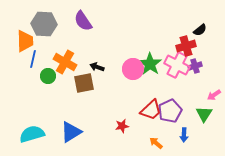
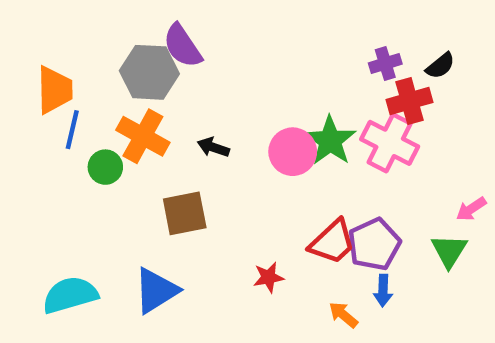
gray hexagon: (44, 24) -> (149, 72), moved
purple cross: (195, 66) -> (385, 64), moved
brown square: (84, 83) -> (185, 213), moved
blue arrow: (184, 135) -> (383, 291), moved

